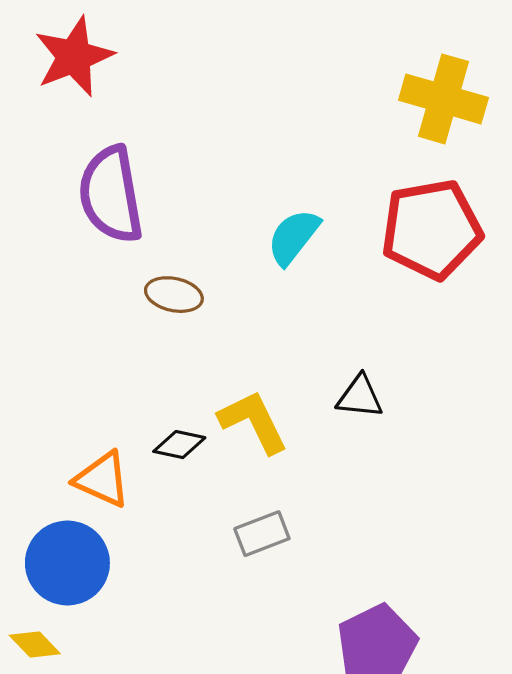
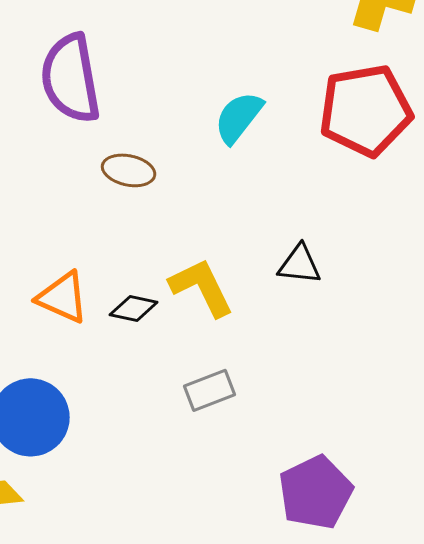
orange triangle: (102, 479) -> (63, 297), moved

